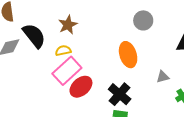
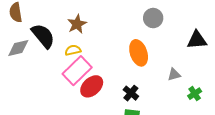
black cross: (120, 94) -> (131, 93), size x0.7

